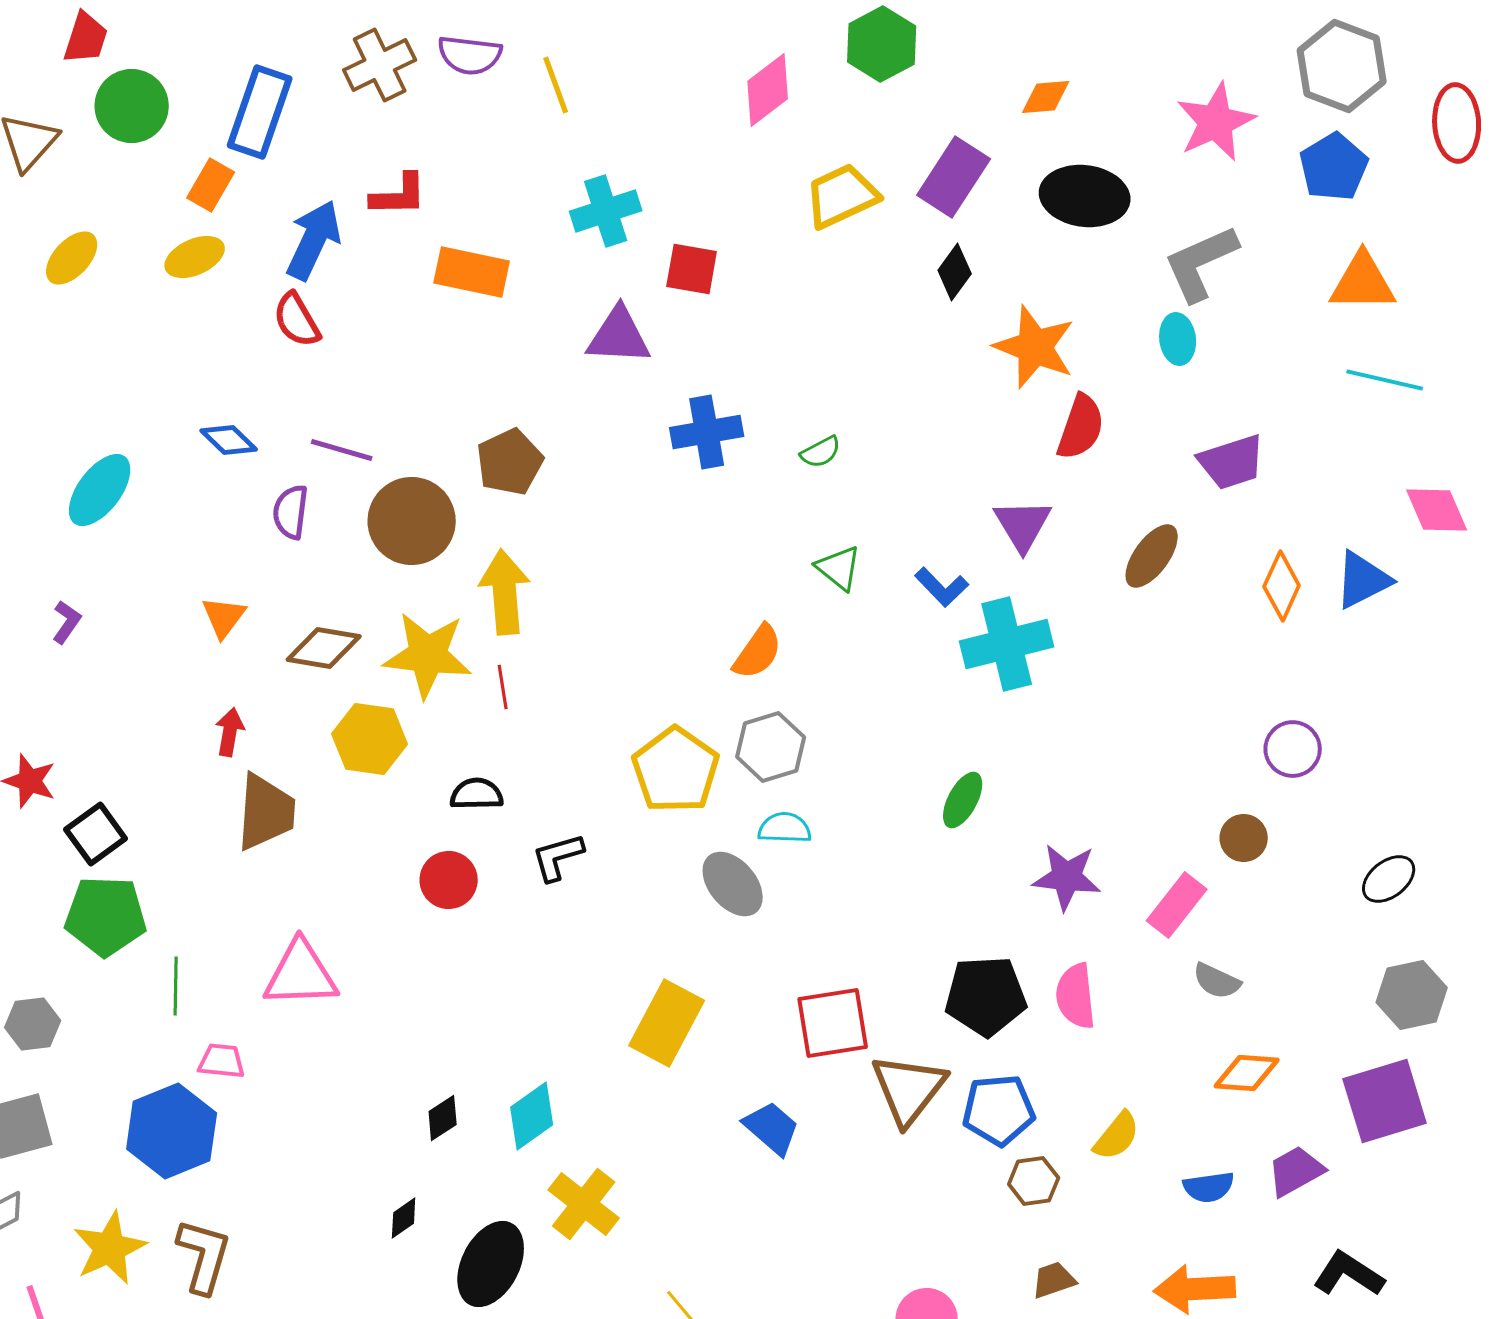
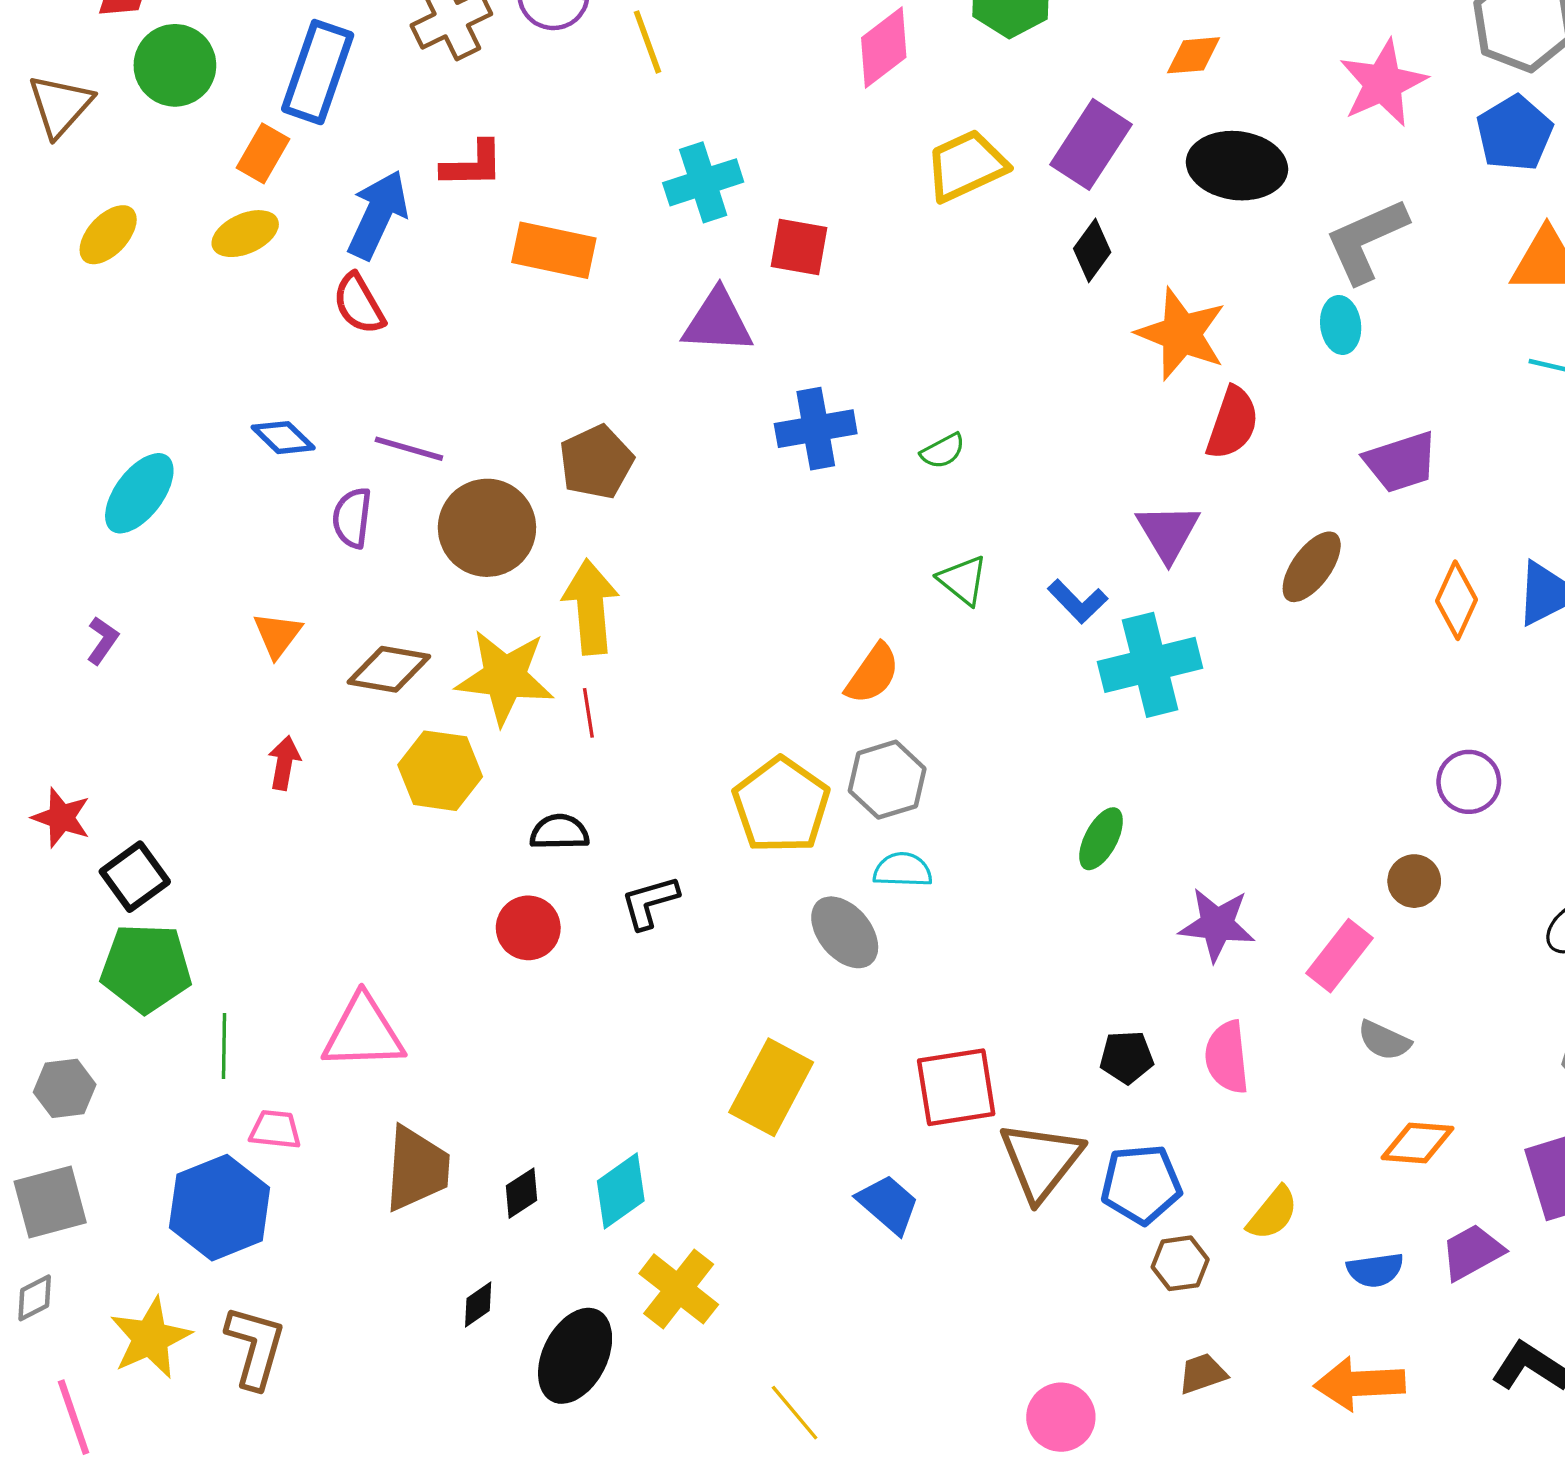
brown trapezoid: (266, 812) -> (417, 1169), moved
black pentagon: (986, 996) -> (1127, 1057), size x0.6

